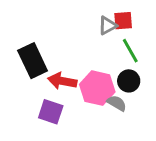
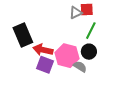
green line: (130, 51) -> (91, 31), turned 54
purple square: (51, 112) -> (45, 65), moved

